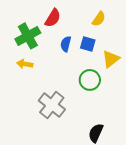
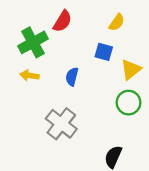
blue semicircle: (66, 44) -> (72, 77), moved
green circle: (90, 80) -> (129, 103), moved

